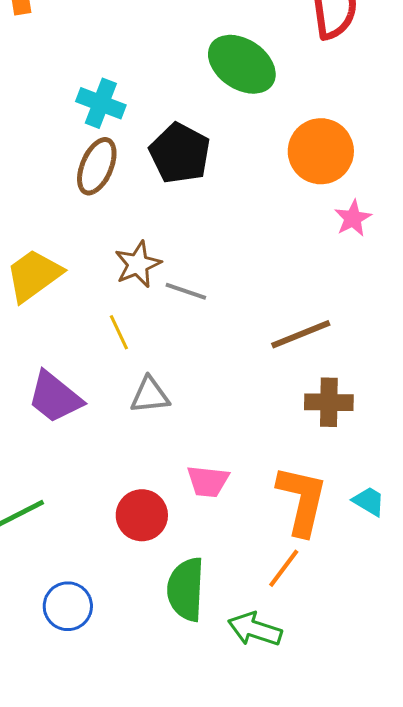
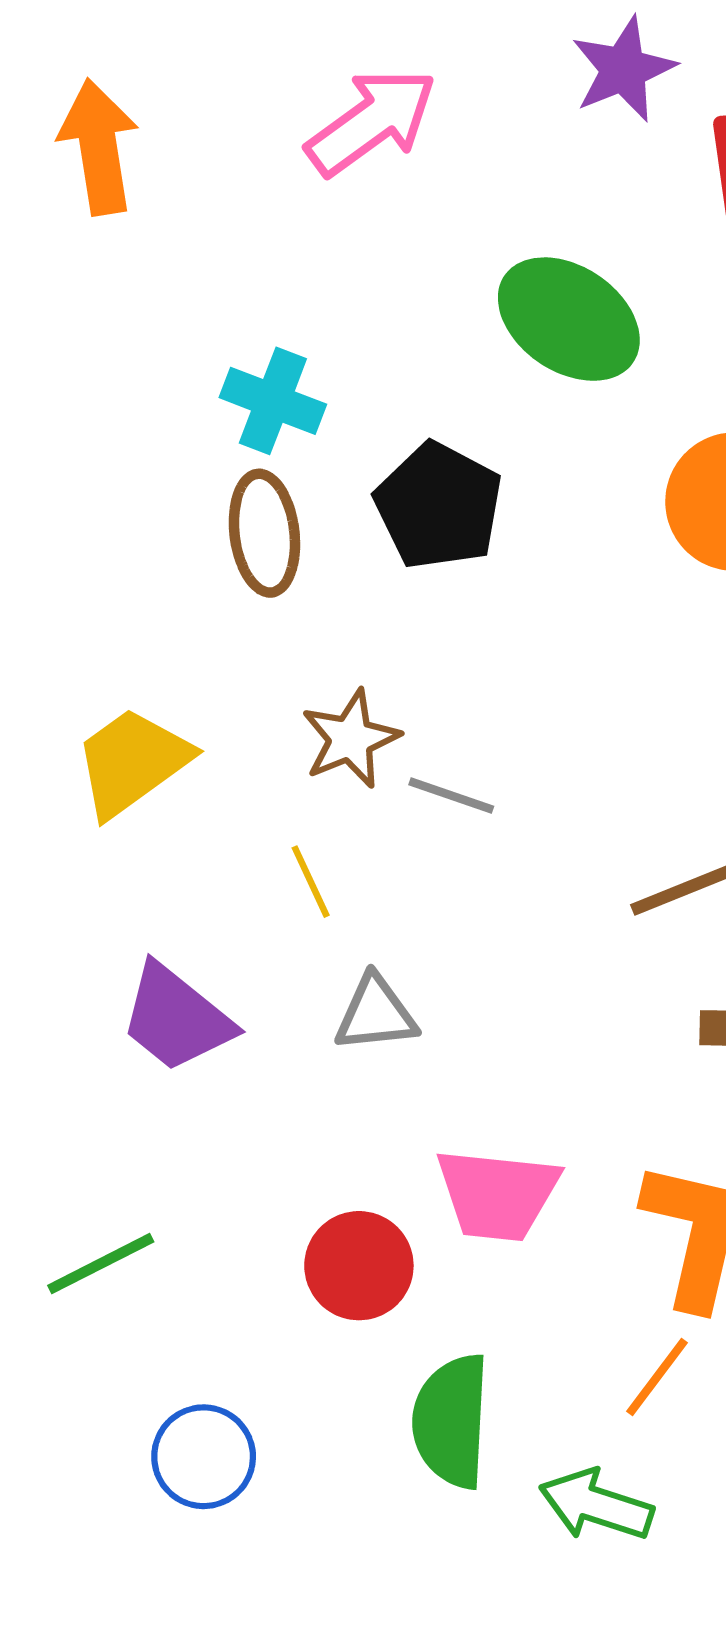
brown ellipse: (97, 166) -> (264, 533), turned -30
pink trapezoid: (208, 481) -> (497, 1194), size x1.4

